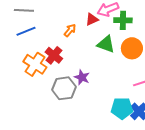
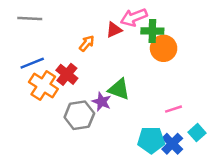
blue line: (26, 31) -> (32, 63), moved
green triangle: (106, 44) -> (119, 89), moved
orange circle: (132, 48) -> (164, 48), moved

